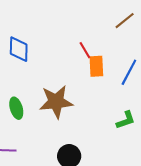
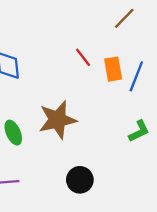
orange rectangle: (96, 66) -> (113, 69), moved

